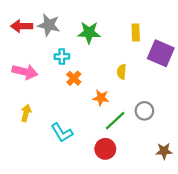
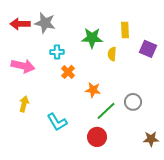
green star: (89, 33) -> (92, 38), moved
purple square: (161, 53) -> (148, 49), size x0.7
yellow semicircle: (122, 72) -> (112, 54), moved

